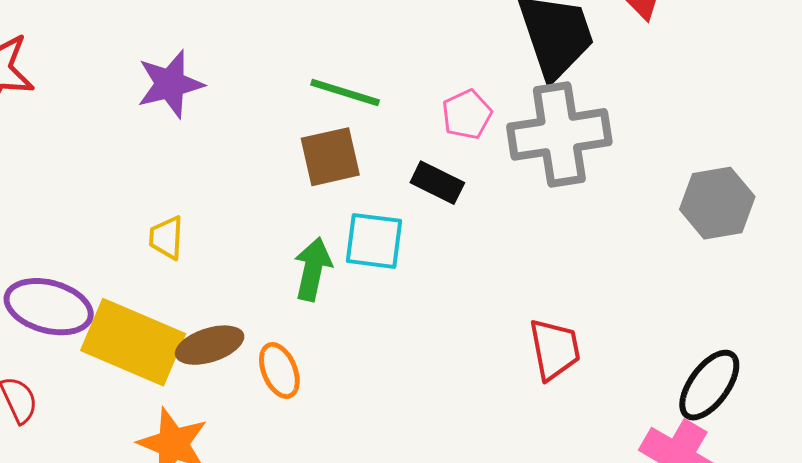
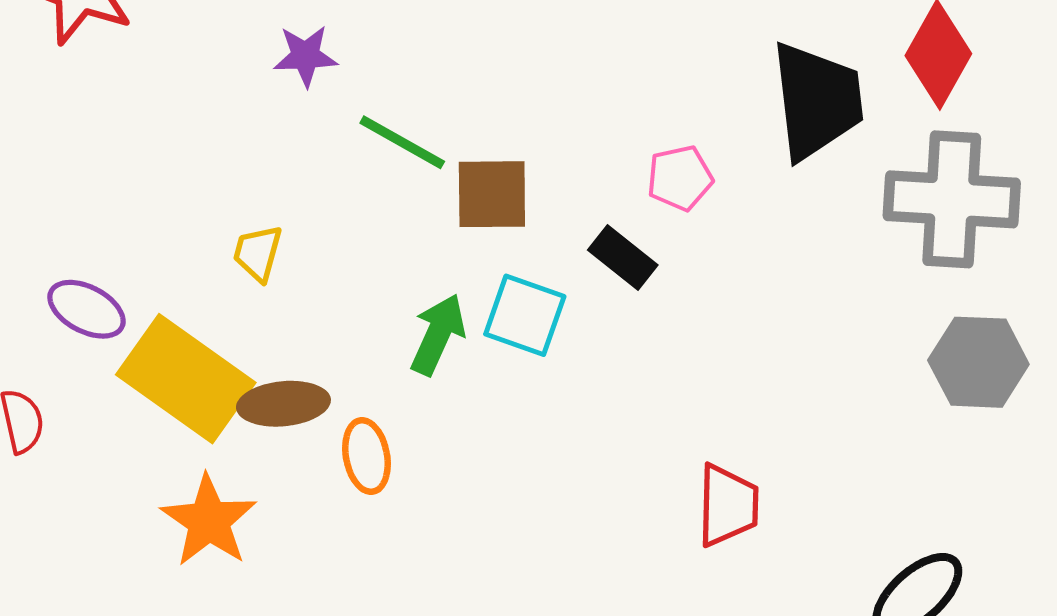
purple star: (170, 84) -> (305, 56), size x0.7
green line: (345, 93) -> (402, 142), moved
gray cross: (559, 134) -> (952, 199), moved
purple ellipse: (49, 307) -> (87, 309), size x0.7

